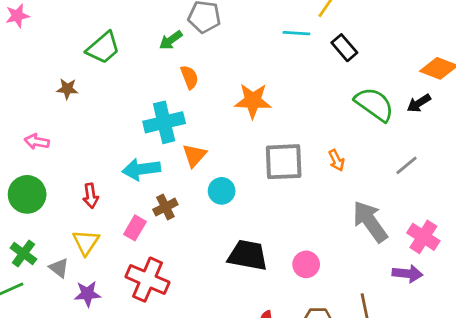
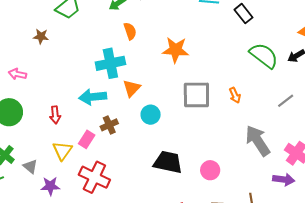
yellow triangle: (86, 242) -> (62, 151), moved

